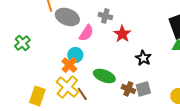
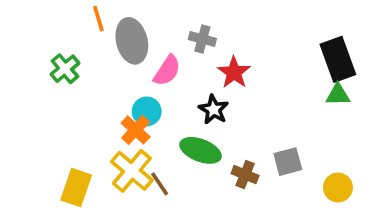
gray ellipse: (67, 17) -> (132, 41), turned 55
green cross: (22, 43) -> (65, 69), moved
black star: (143, 58) -> (214, 110), moved
gray square: (143, 89) -> (288, 162), moved

